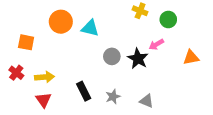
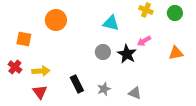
yellow cross: (140, 11) -> (146, 10), moved
green circle: (168, 19) -> (175, 13), moved
cyan triangle: (90, 28) -> (111, 23), moved

